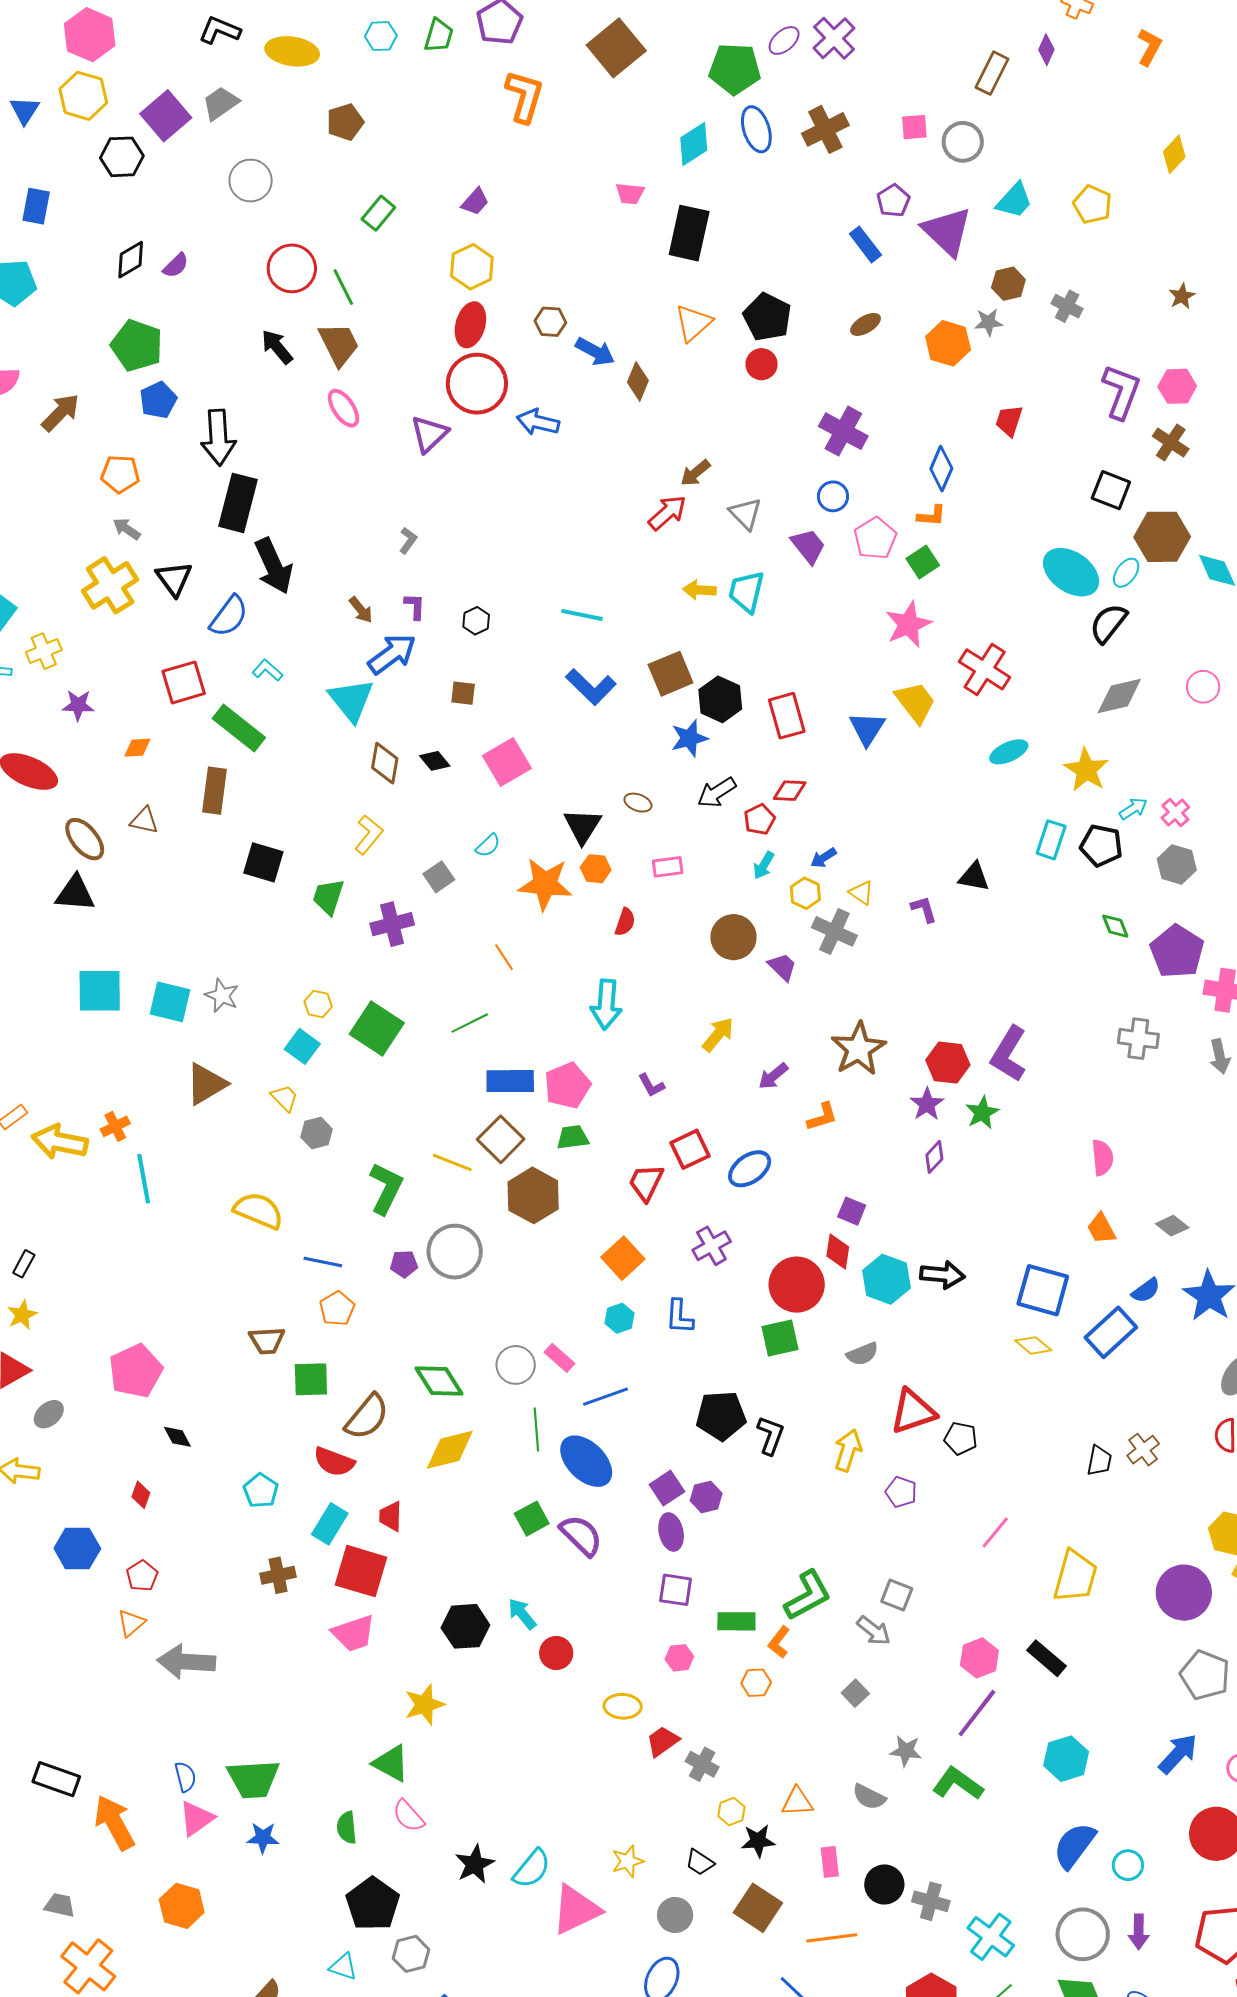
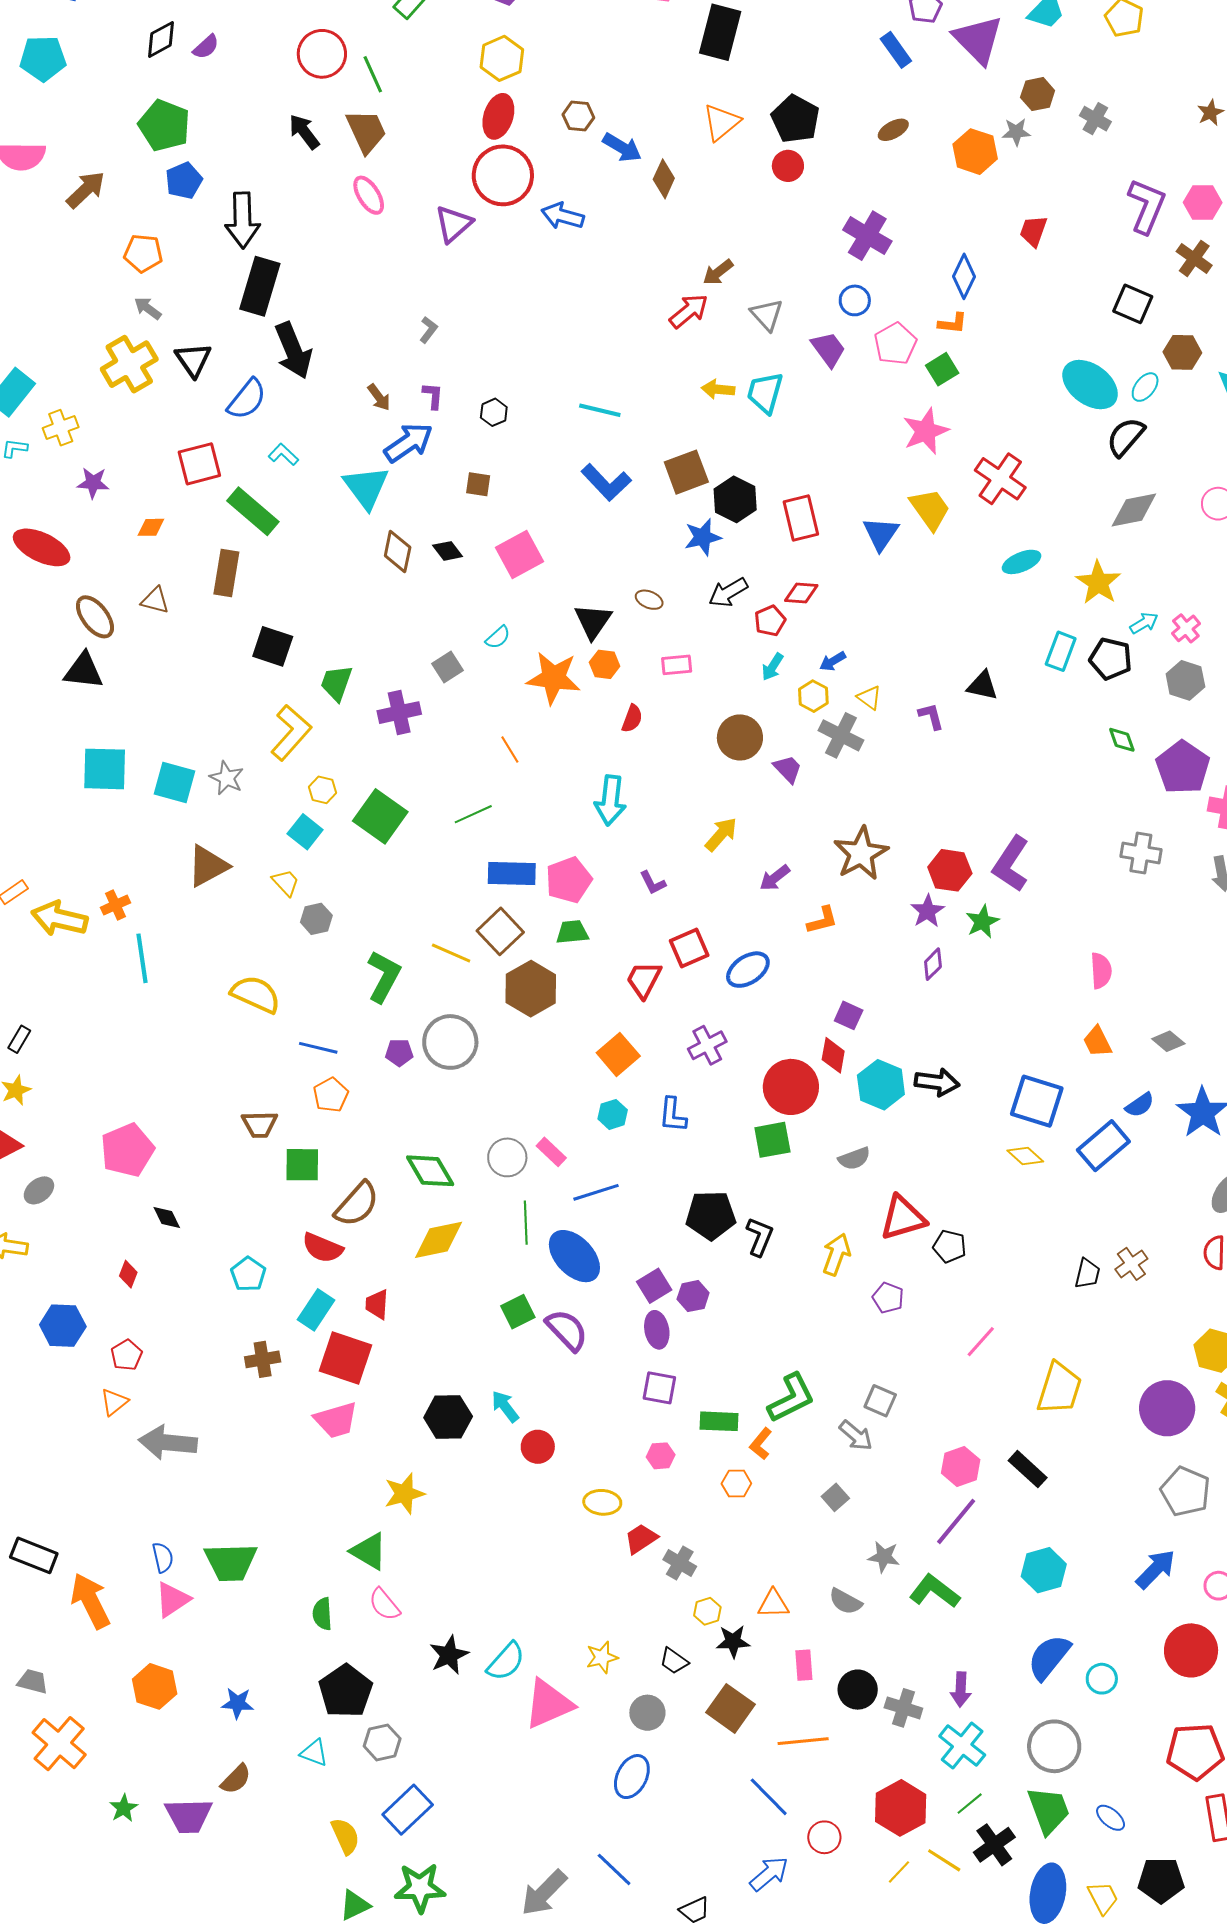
brown hexagon: (1162, 537) -> (1182, 352), size x0.7
yellow L-shape: (369, 835) -> (291, 733), moved, size x1.4
blue star: (263, 1838) -> (238, 1703), moved
purple arrow: (1139, 1932) -> (961, 1689), moved

